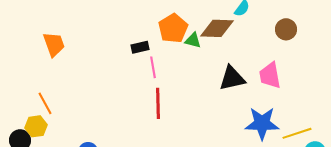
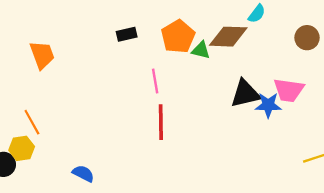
black rectangle: (140, 47) -> (127, 34), moved
pink trapezoid: (270, 75) -> (289, 90), turned -72
blue star: (262, 123) -> (268, 105), moved, size x0.7

